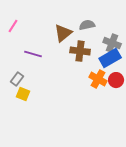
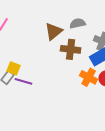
purple line: (33, 54) -> (24, 81), moved
yellow square: (23, 94) -> (14, 68), moved

